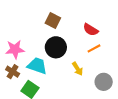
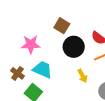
black circle: (56, 47) -> (74, 47), moved
pink star: (15, 49) -> (31, 44), moved

